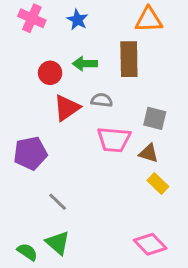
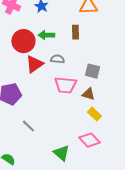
brown rectangle: (129, 59) -> (75, 32), size x0.6
red circle: (50, 73) -> (23, 41), size x1.5
green triangle: (58, 243) -> (61, 153), moved
pink diamond: (150, 244) -> (89, 140), moved

